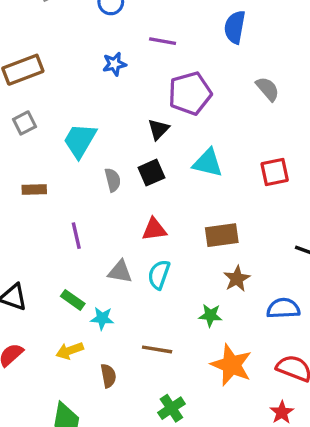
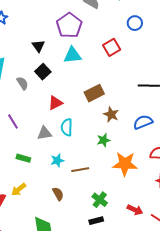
purple pentagon: (190, 93) -> (69, 25), moved
cyan star: (102, 318) -> (57, 160), moved
yellow arrow: (70, 351) -> (19, 189), moved

